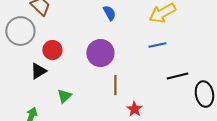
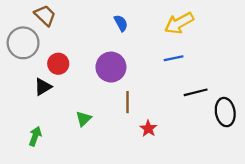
green triangle: (64, 96) -> (83, 119), moved

